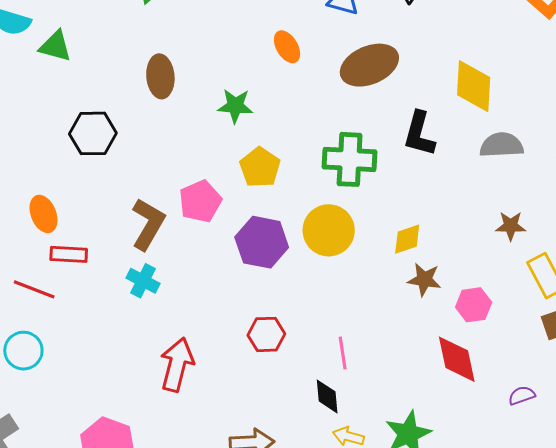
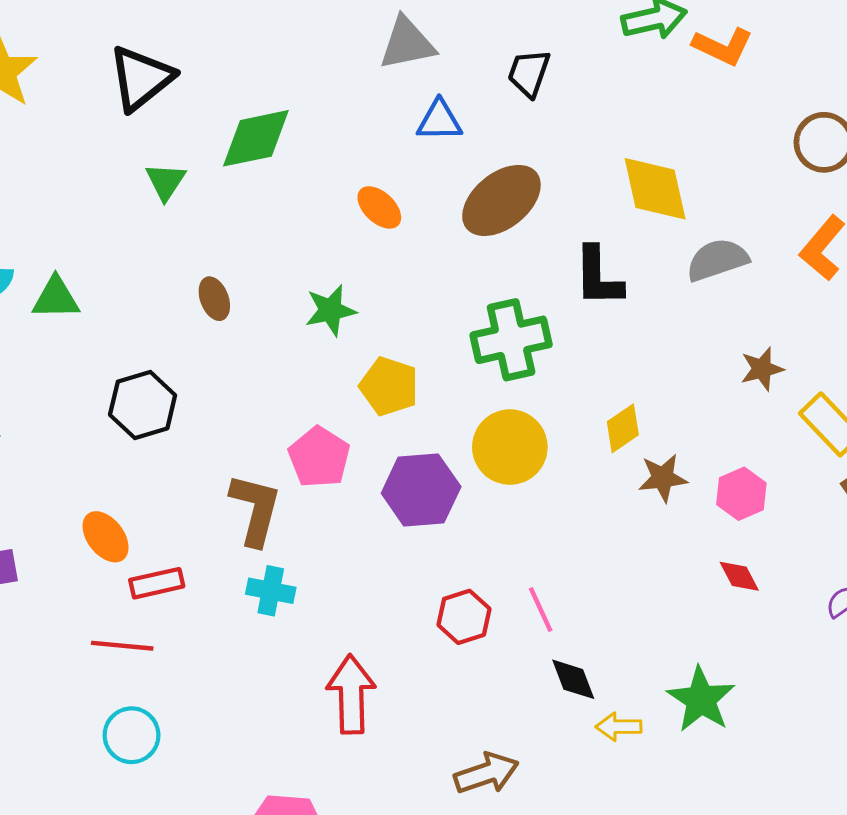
brown ellipse: (160, 76) -> (214, 299), size x0.7
pink line: (343, 353) -> (541, 610), moved
red diamond: (457, 359) -> (739, 576), size x0.6

